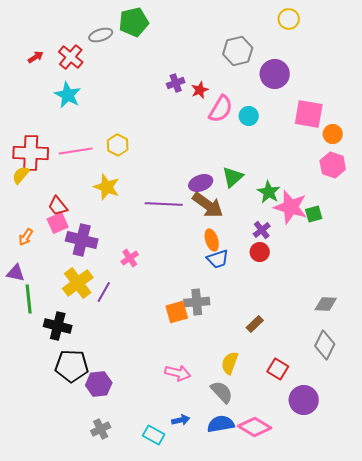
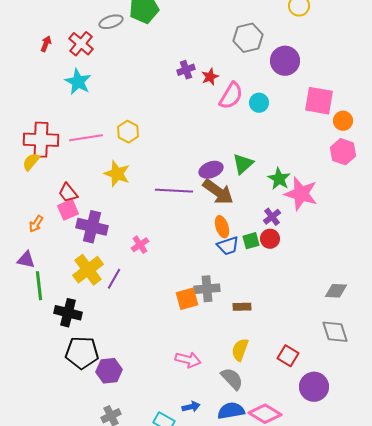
red arrow: (36, 57) -> (46, 44), turned -35
green square: (314, 214) -> (251, 241), moved
brown rectangle: (255, 324) -> (242, 307), moved, turned 42
gray diamond: (325, 345) -> (335, 332), turned -44

